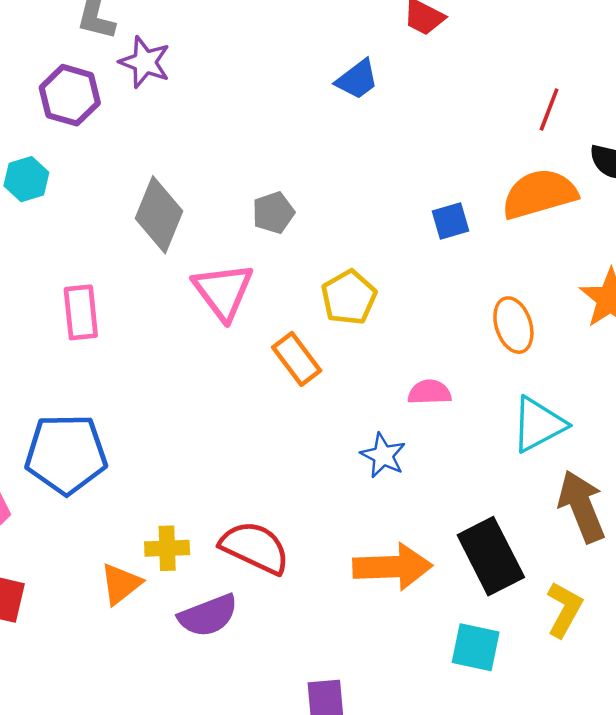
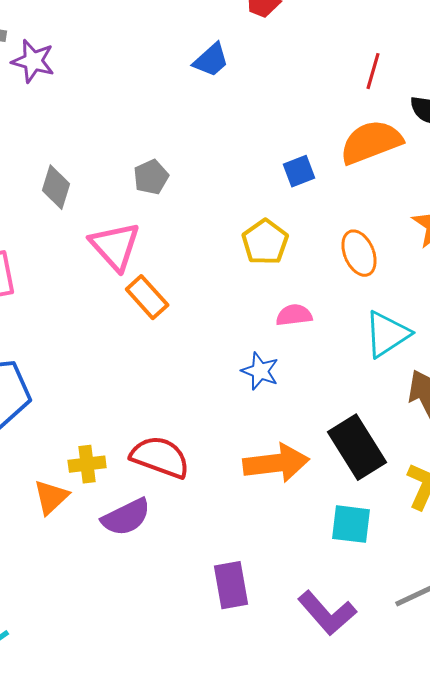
gray diamond: (159, 215) -> (56, 187), size x0.7
yellow pentagon: (349, 297) -> (265, 242), moved
orange rectangle: (297, 359) -> (147, 297), moved

